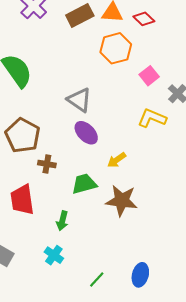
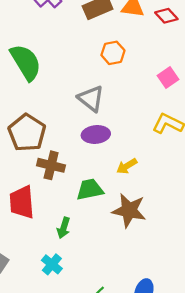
orange hexagon: (116, 48) -> (113, 53), moved, size x0.7
purple ellipse: (86, 133) -> (96, 134), turned -55
brown cross: (47, 164) -> (51, 165), size x1.4

